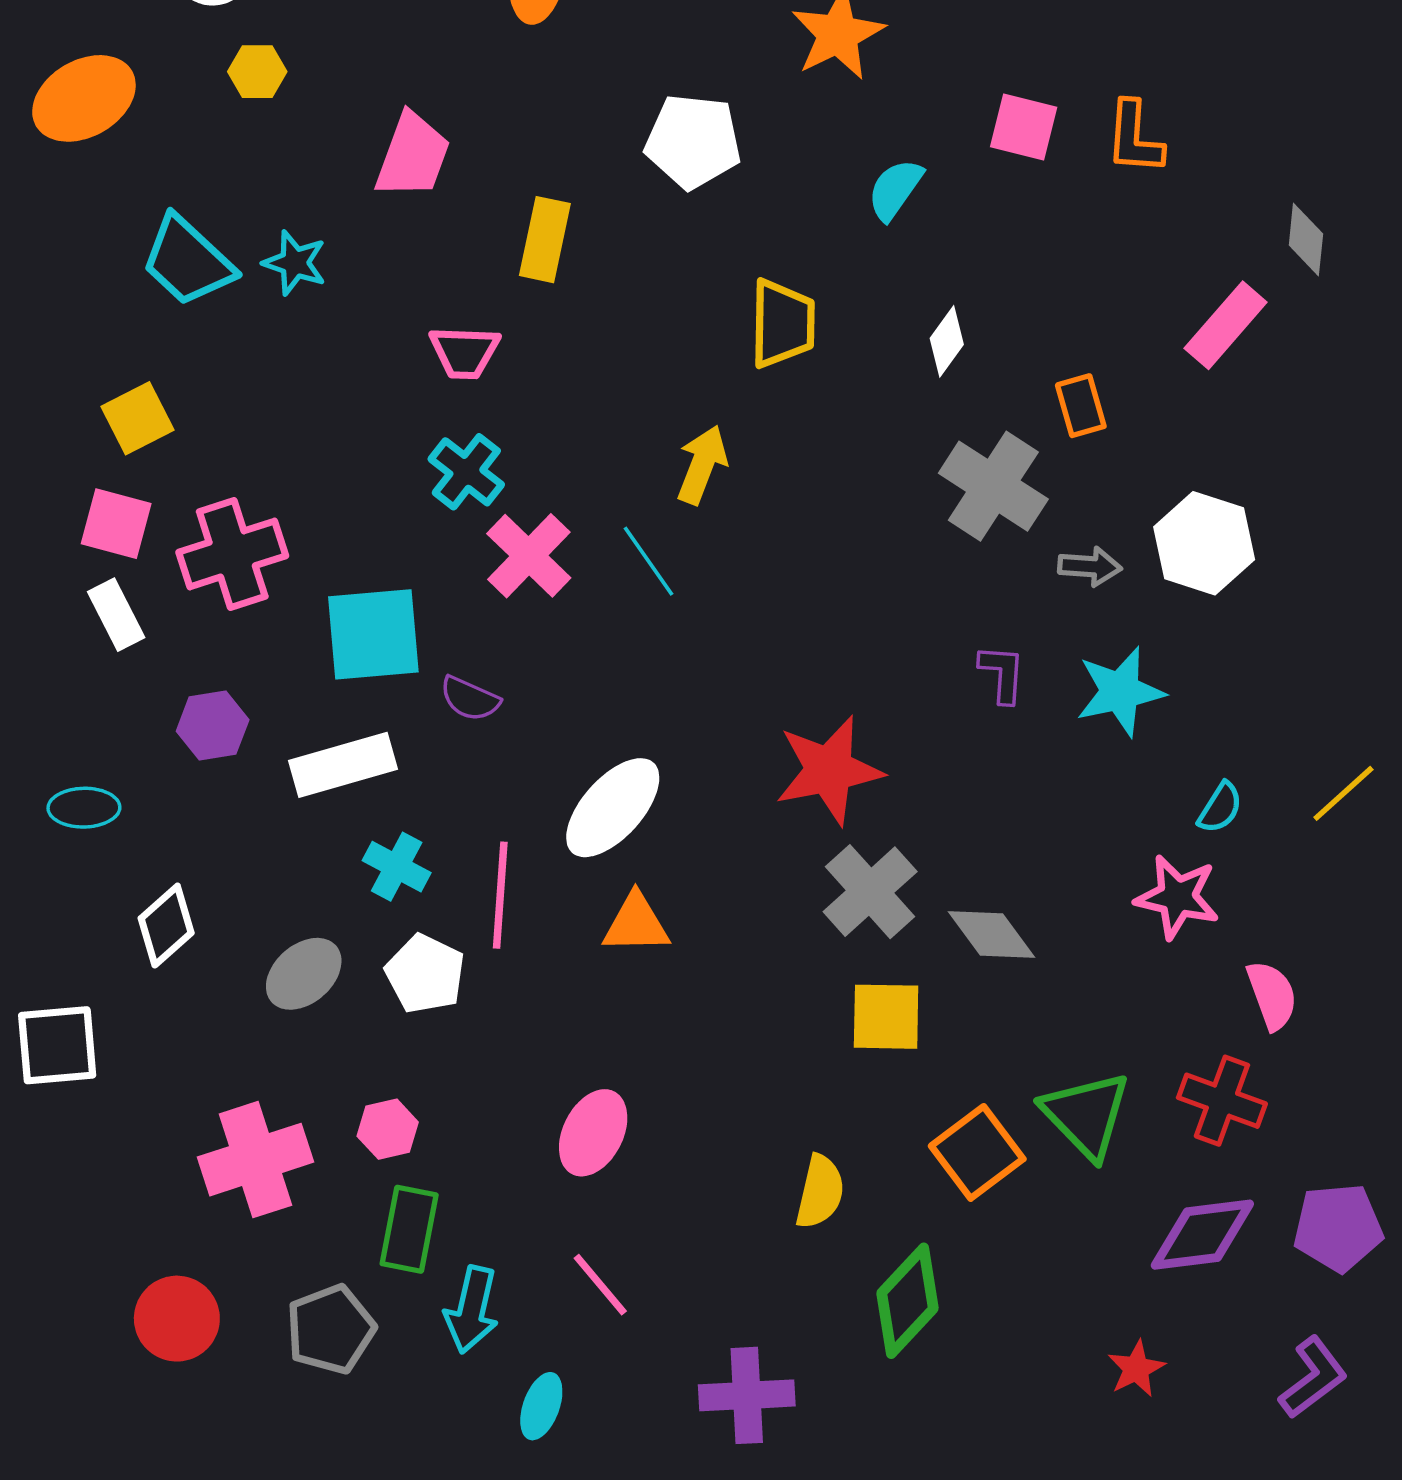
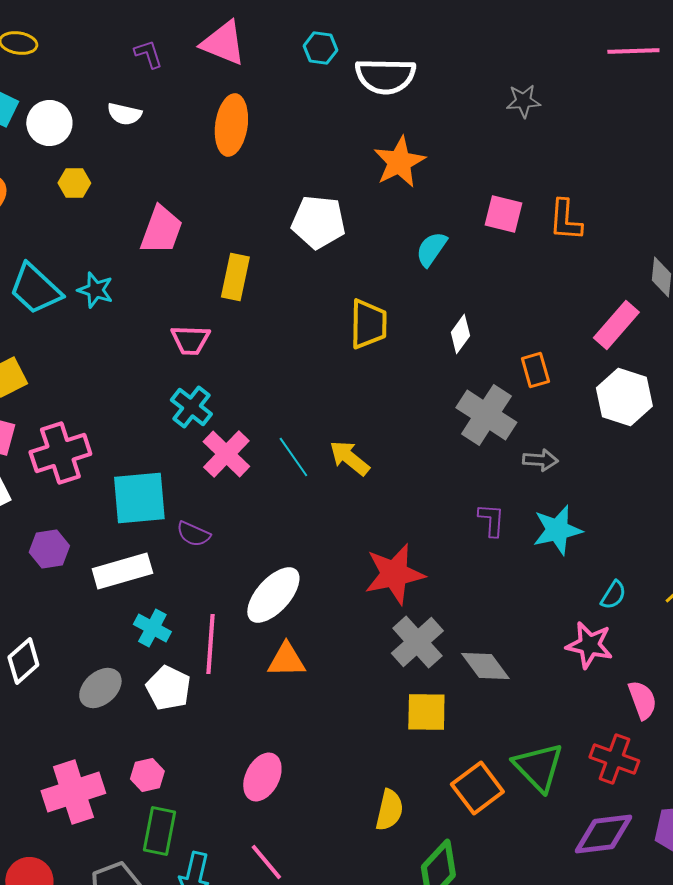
yellow arrow: (702, 465) -> (349, 458), moved, turned -72
white hexagon: (1204, 543) -> (624, 397), moved

